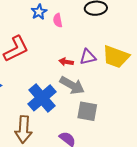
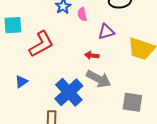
purple triangle: (88, 57) -> (106, 32), moved
gray square: (87, 111) -> (132, 102), moved

